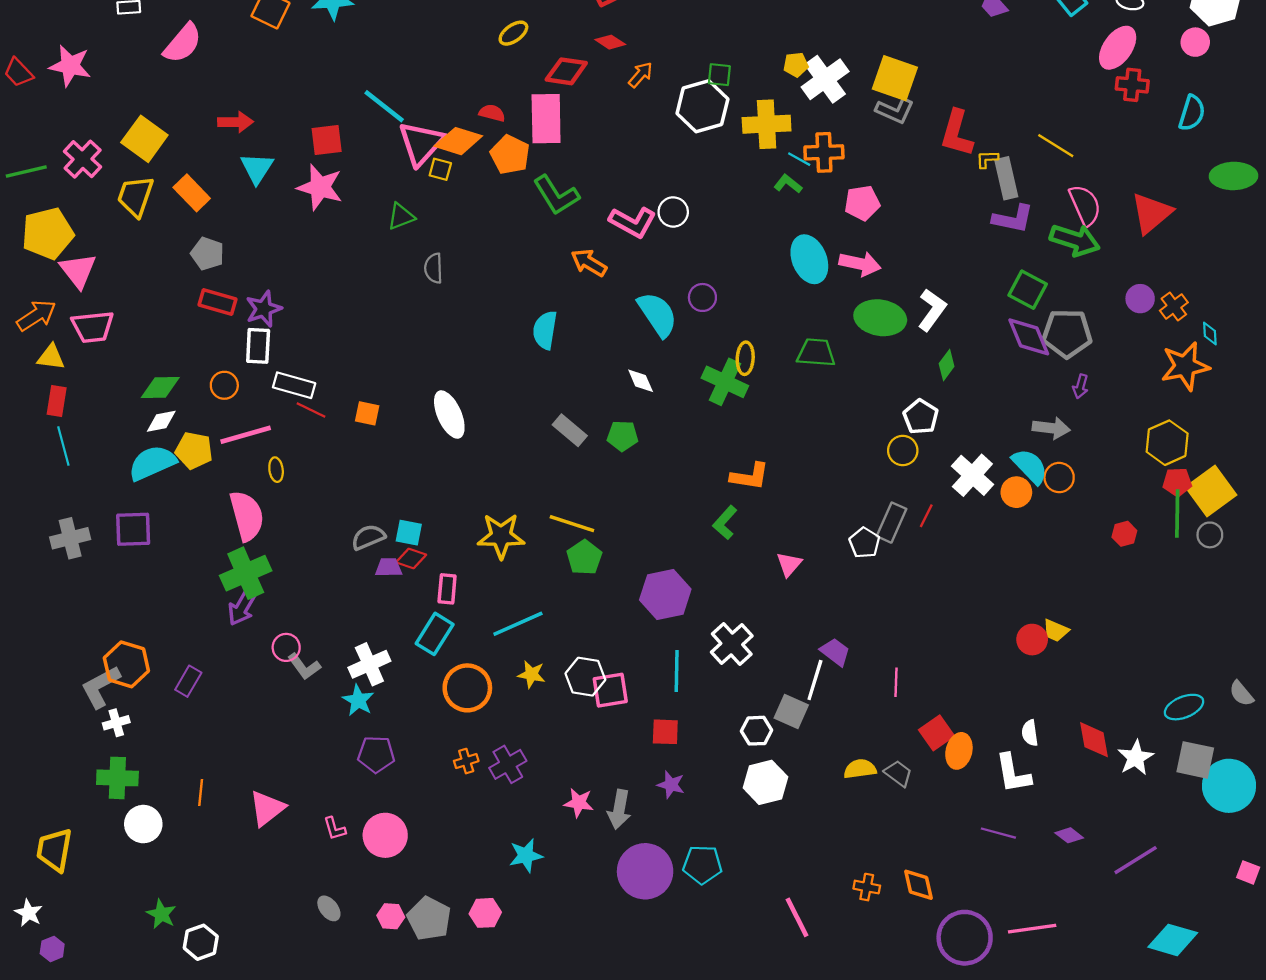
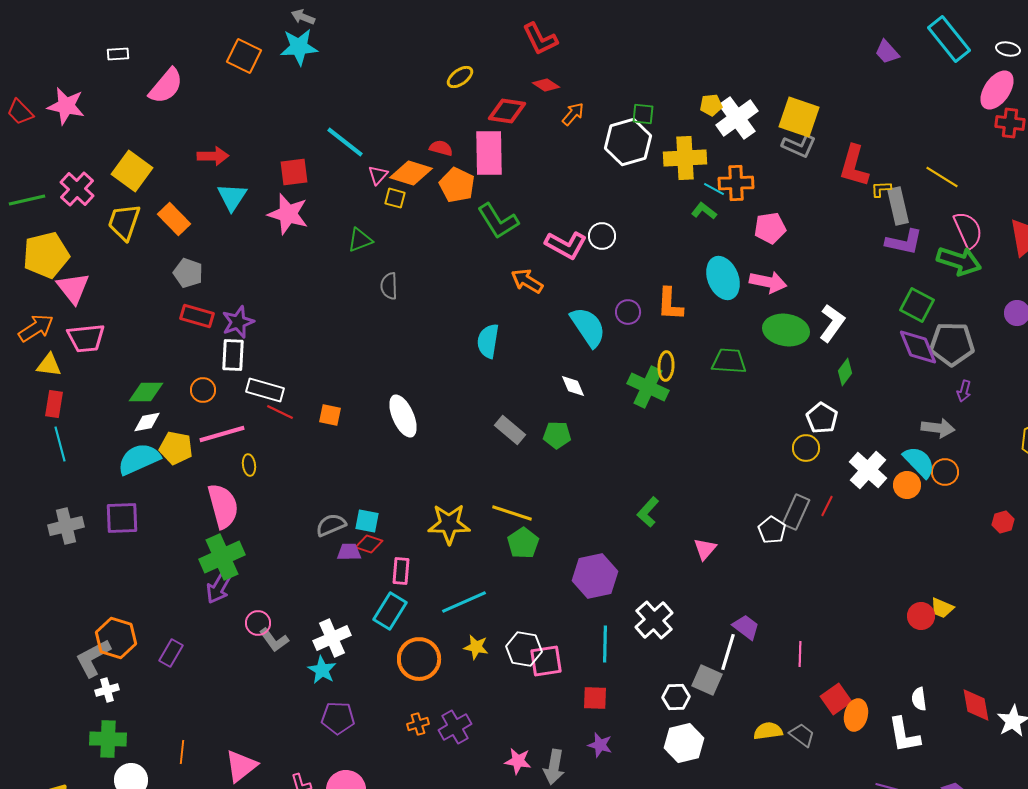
pink triangle: (421, 143) -> (378, 175), size x0.5
orange L-shape: (750, 476) -> (670, 304), moved, turned 84

